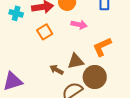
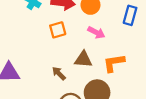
brown triangle: (76, 61) -> (83, 59), moved

